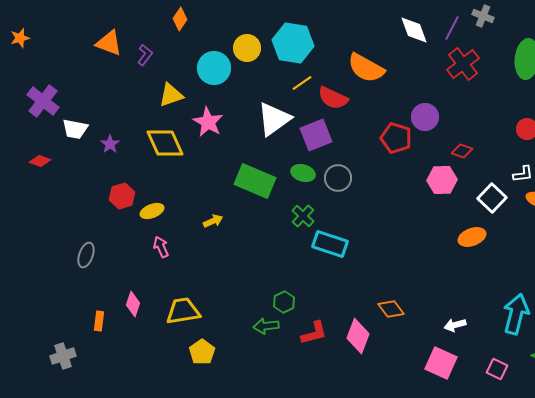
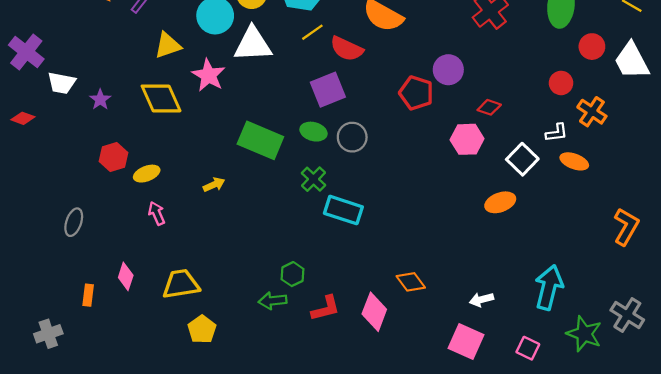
white triangle: (274, 119) -> (253, 44), moved, turned 33

